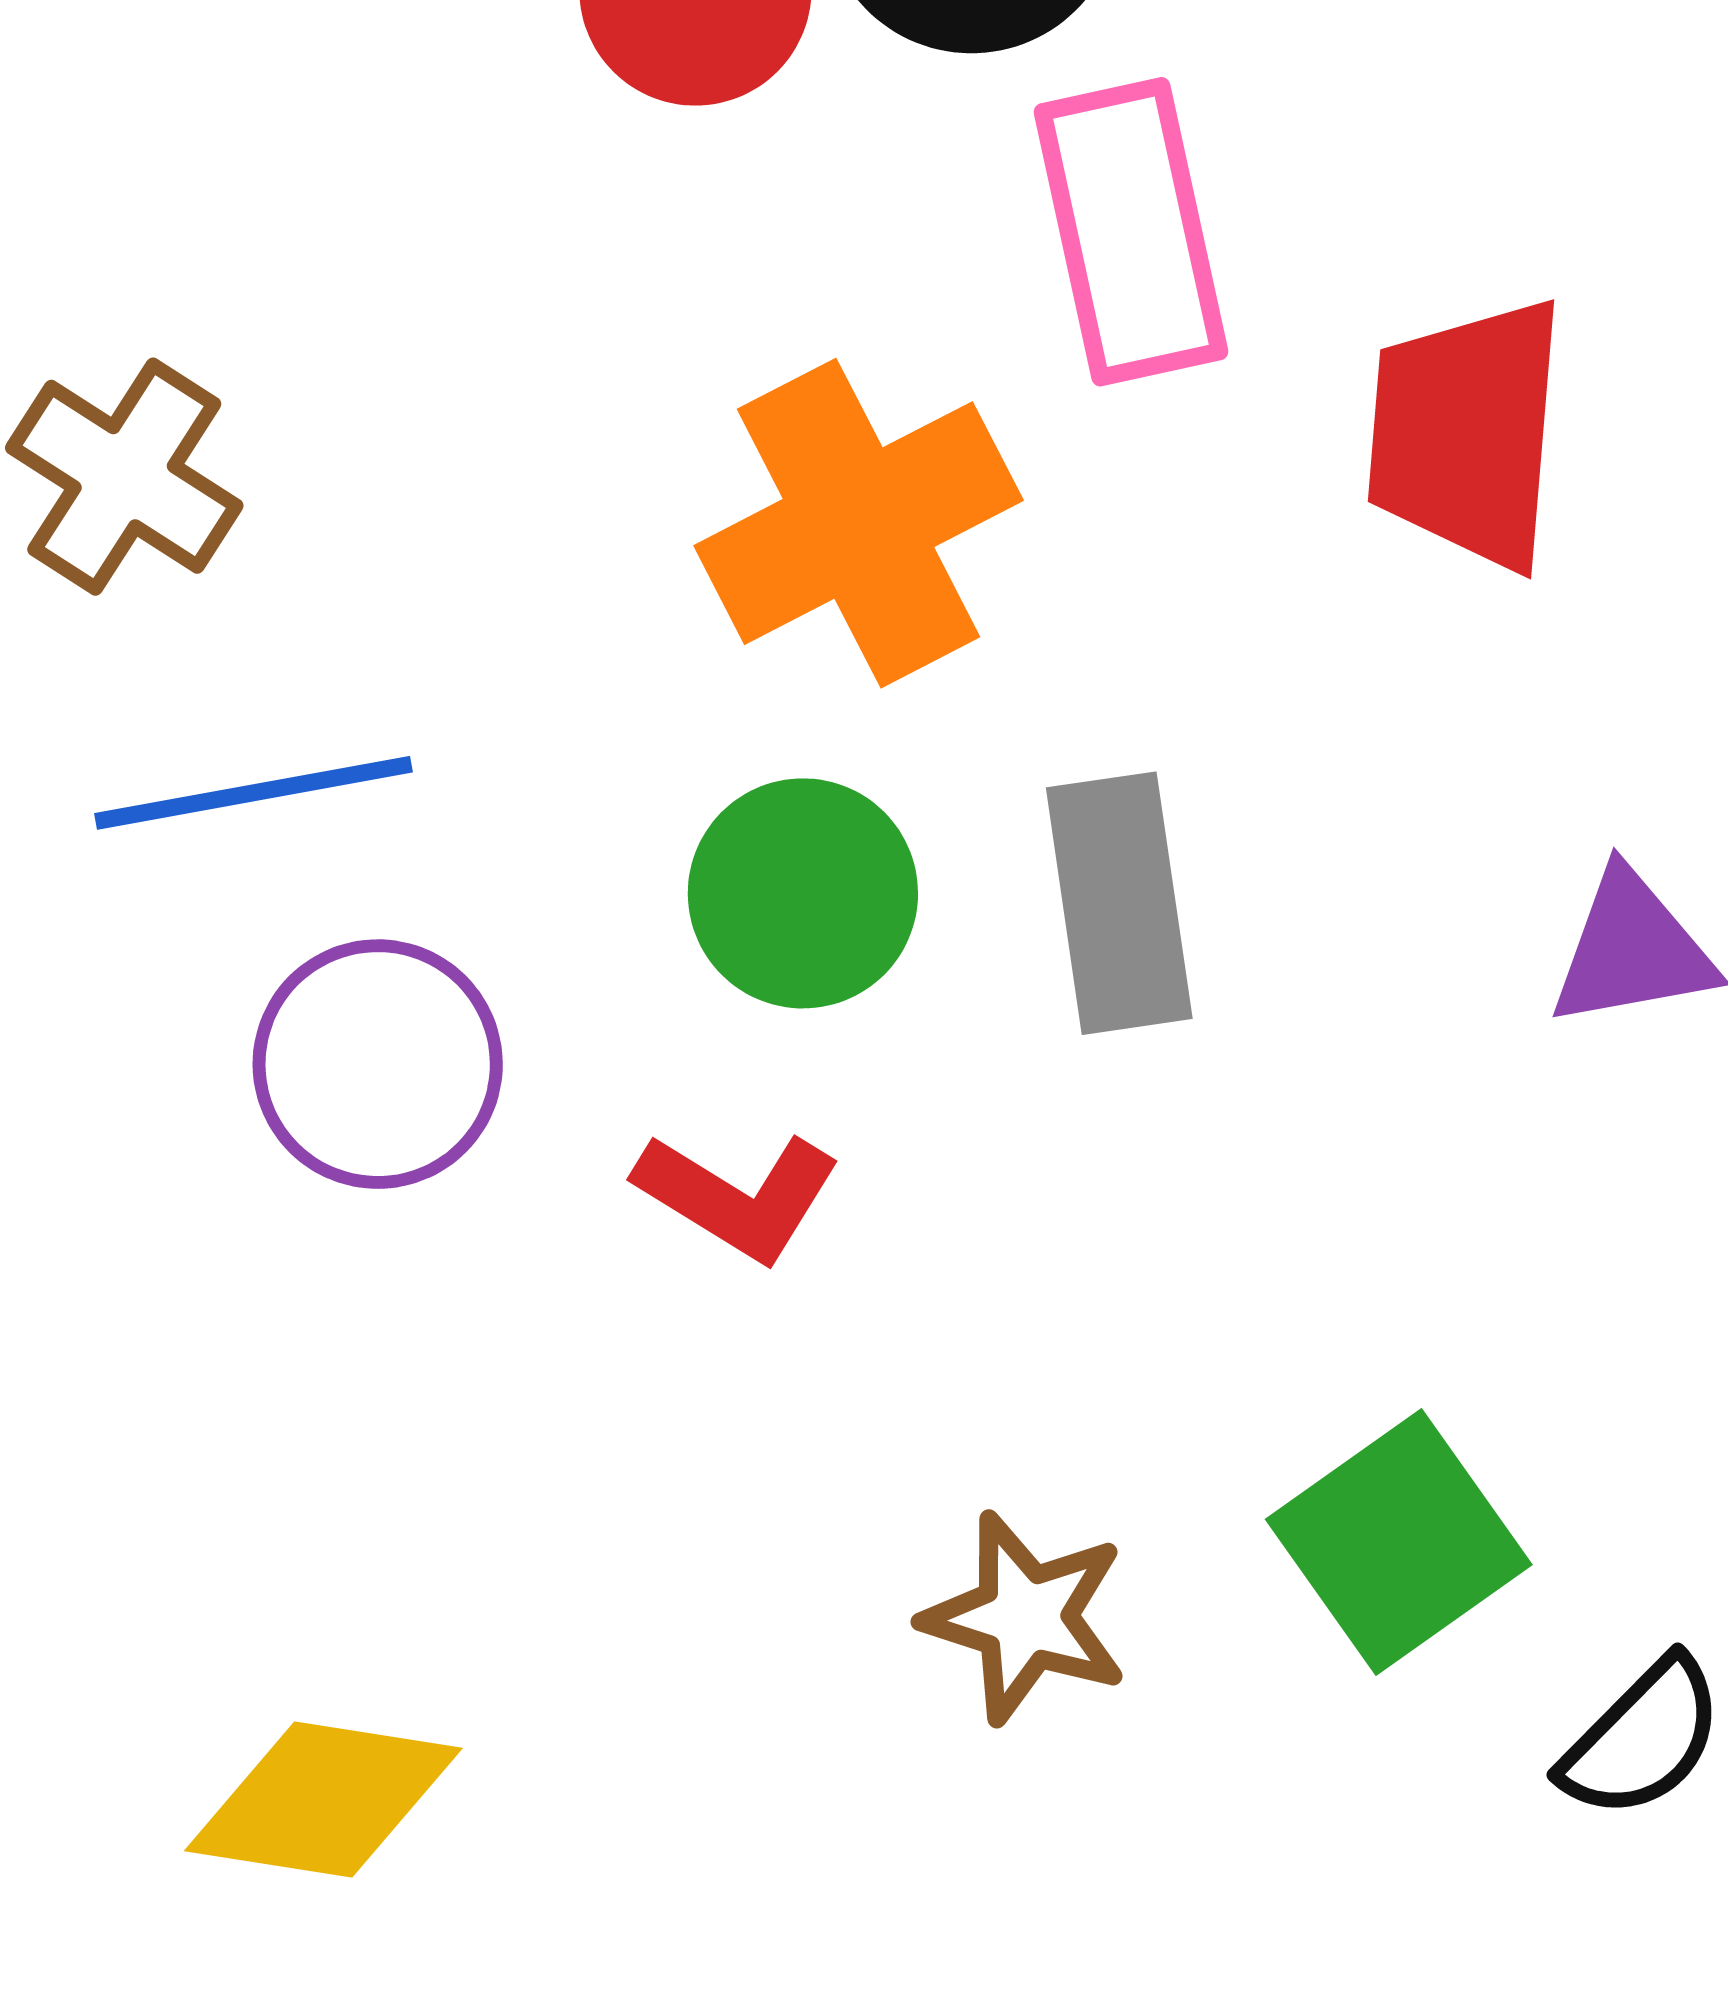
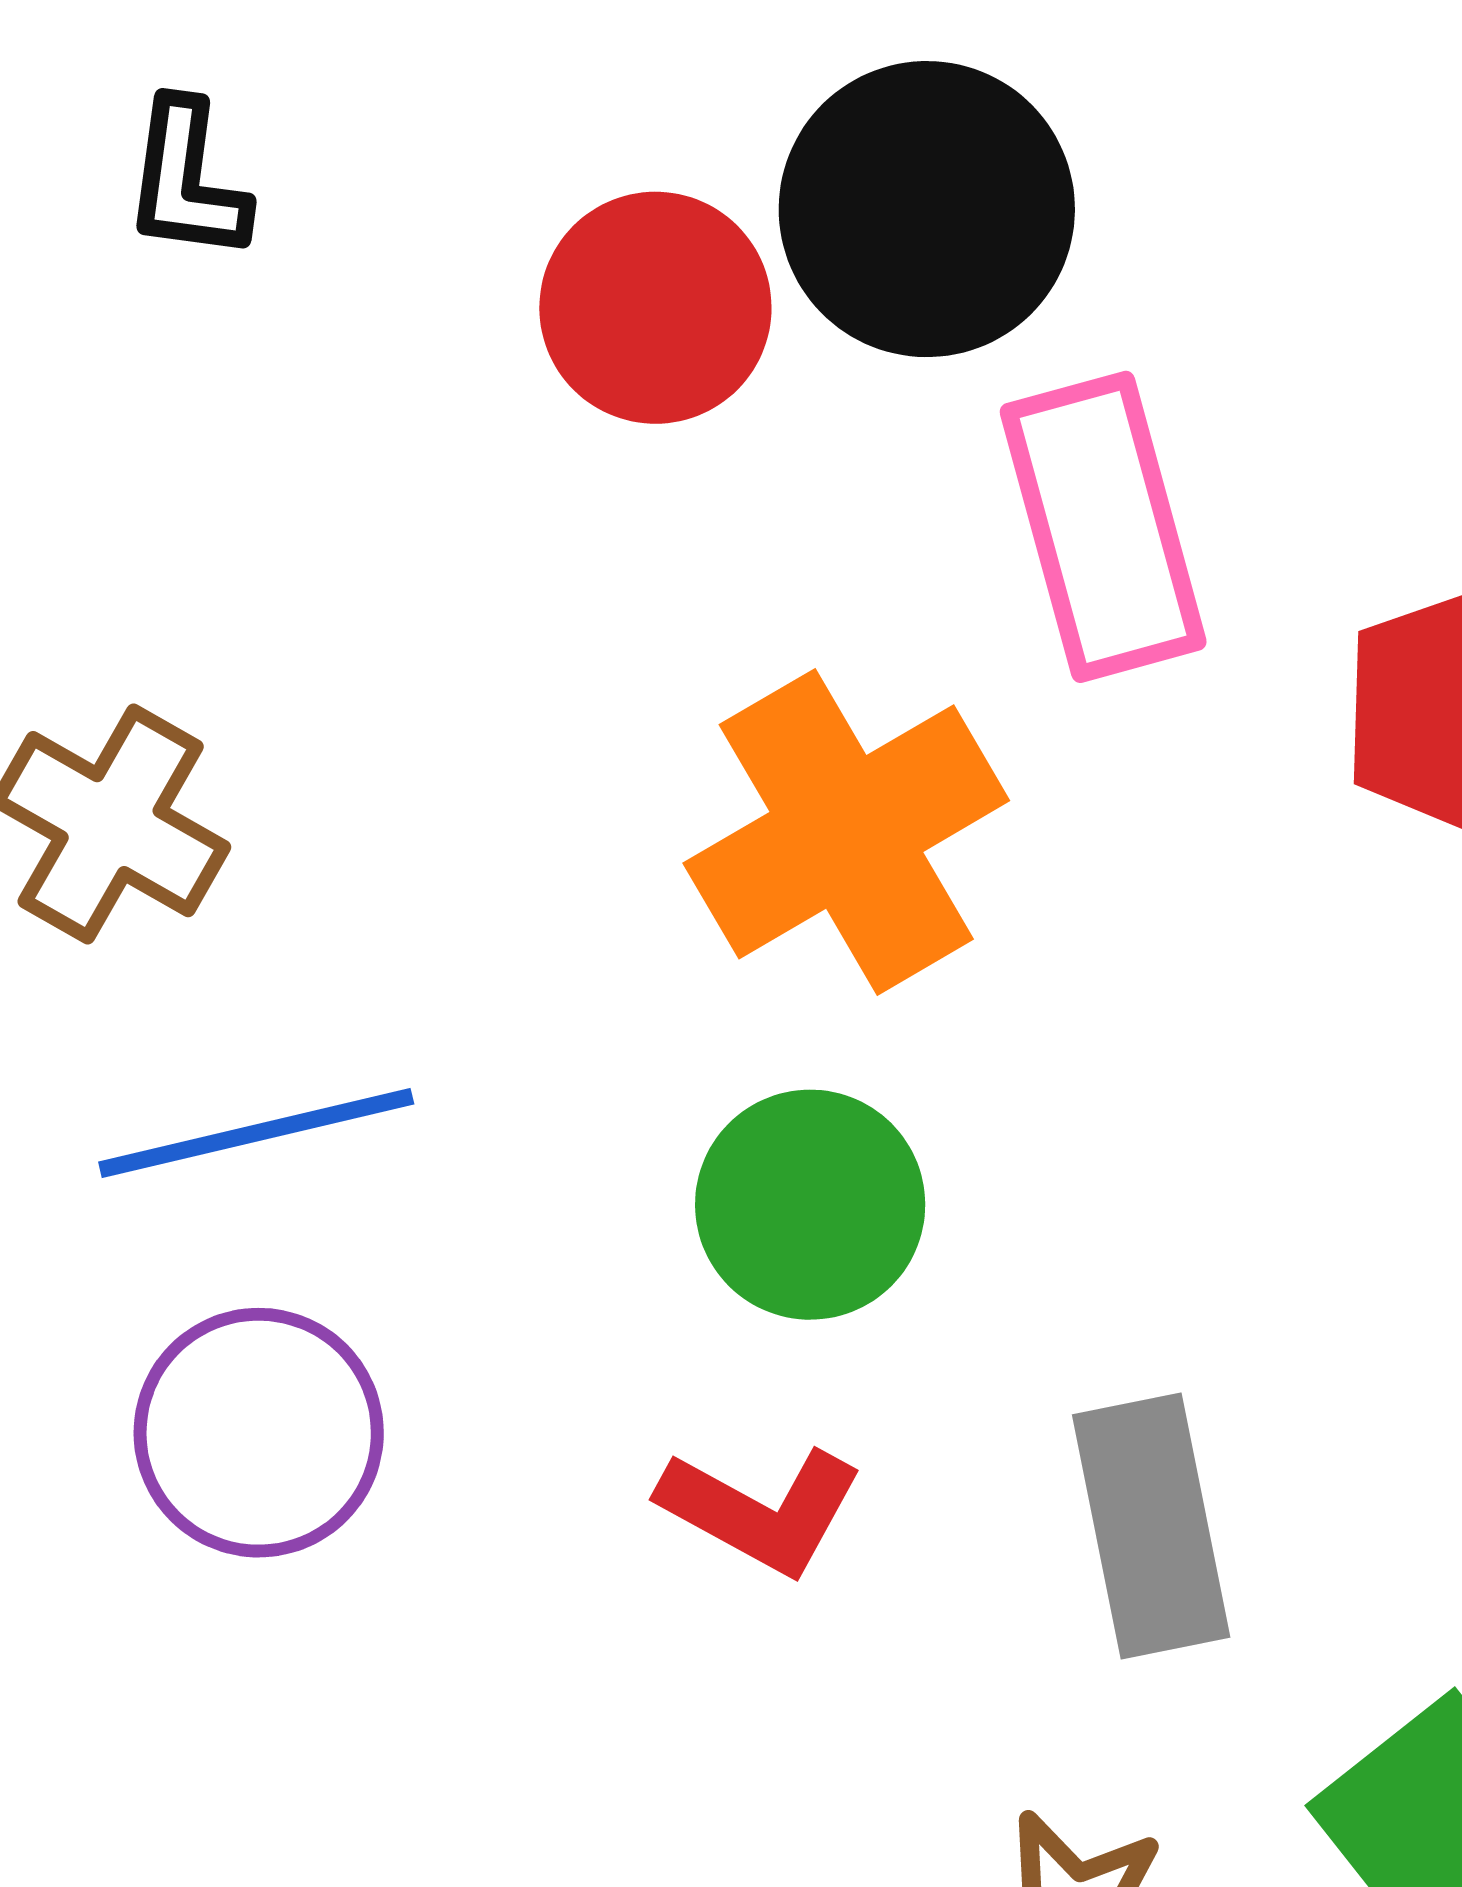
gray rectangle: (1119, 903) -> (1151, 1526), moved
purple circle: (378, 1064) -> (259, 1433), moved

